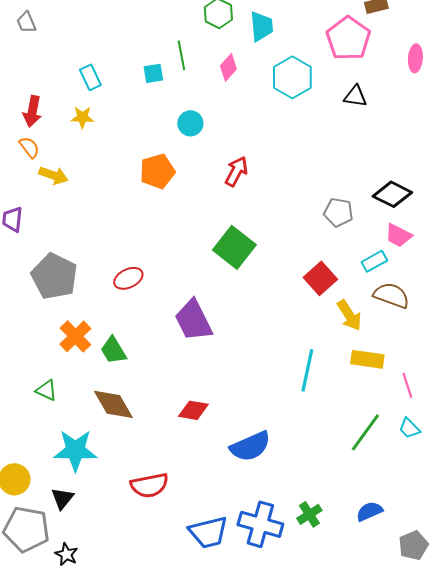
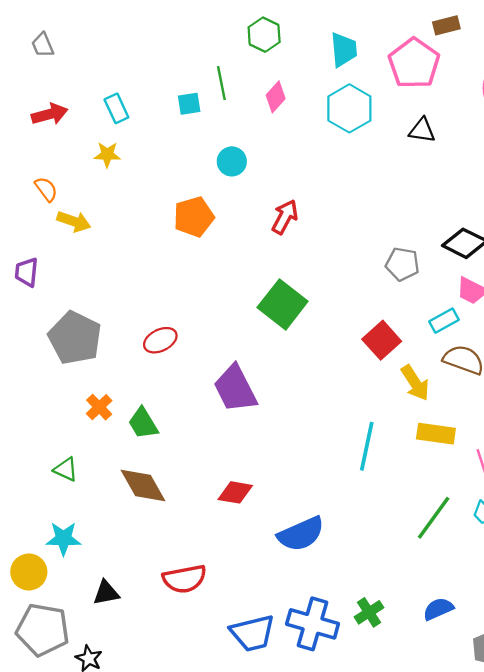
cyan trapezoid: (261, 26) -> (344, 50), moved
red arrow: (32, 111) -> (50, 114), moved, turned -116
orange cross: (75, 336) -> (99, 407), size x0.7
cyan star: (75, 450) -> (63, 539), moved, size x0.7
black triangle: (62, 498) -> (106, 593), moved, turned 40

